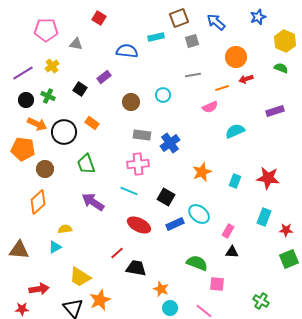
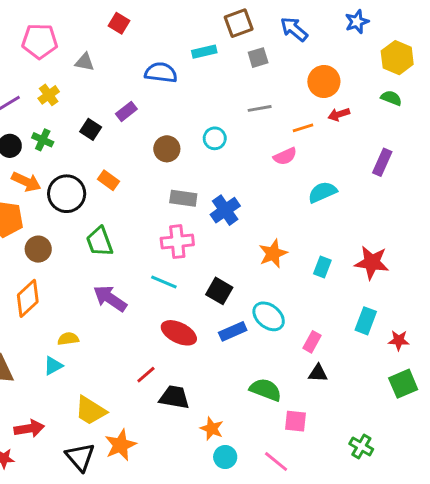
purple rectangle: (275, 111) -> (382, 162), turned -48

